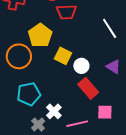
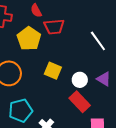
yellow pentagon: (40, 35) -> (29, 39), moved
white circle: (81, 66) -> (80, 80), moved

